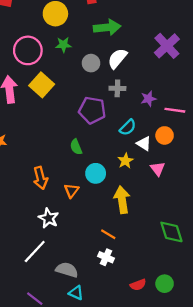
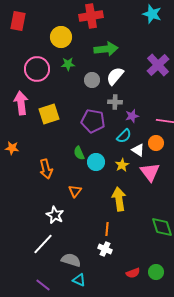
yellow square: (42, 85) -> (49, 114), moved, turned 30
purple star: (148, 99) -> (132, 116), moved
pink triangle: (158, 169) -> (150, 172), size x1.5
cyan circle: (96, 173) -> (96, 162), moved
orange arrow: (40, 178) -> (46, 169), moved
orange line: (108, 234) -> (107, 229), turned 64

